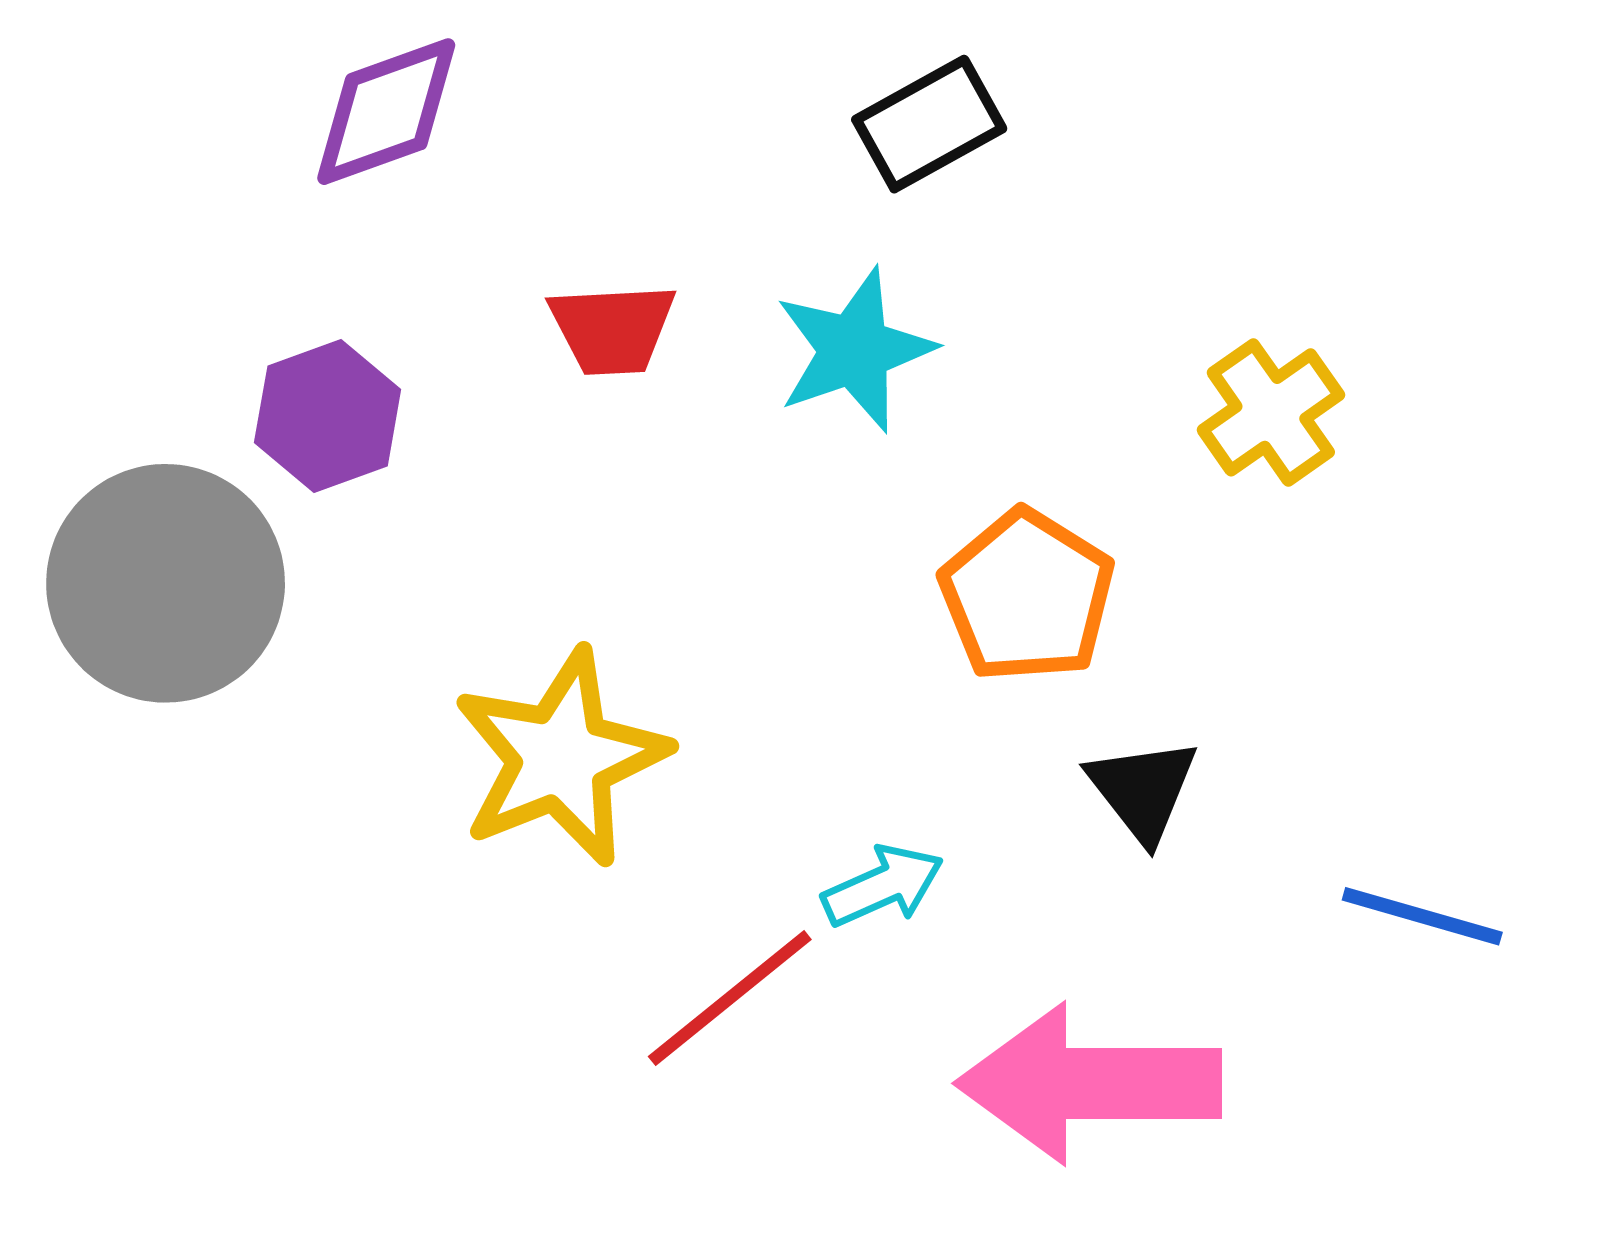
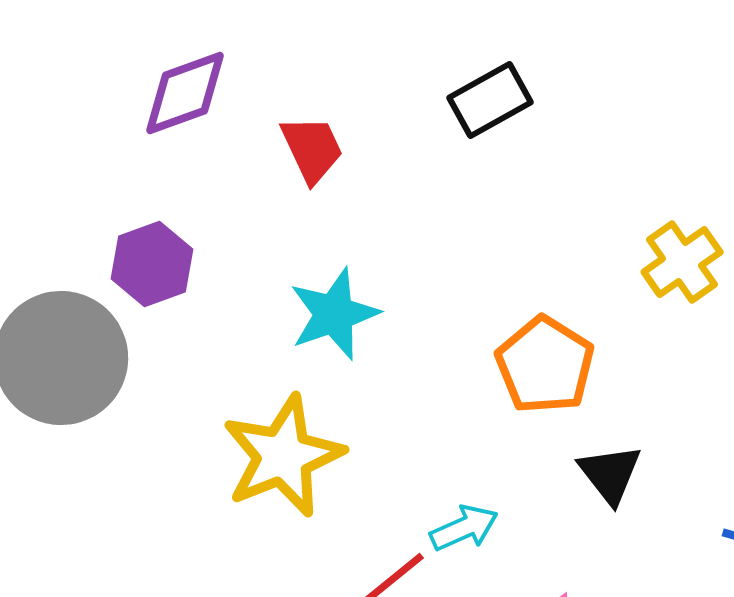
red trapezoid: (612, 329) -> (312, 149), moved, turned -112
cyan star: (854, 350) -> (334, 314), moved

